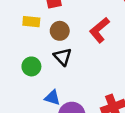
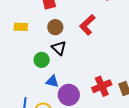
yellow rectangle: (31, 22) -> (21, 27), moved
green circle: (31, 66) -> (42, 60), moved

